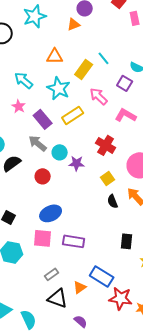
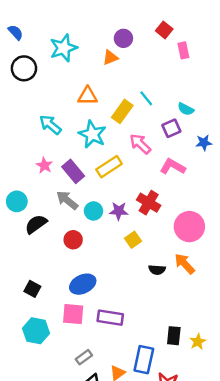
purple square: (125, 83) -> (171, 128), turned 35
pink star: (19, 106) -> (44, 165), moved
purple star: (77, 163) -> (119, 211), moved
yellow square: (108, 178) -> (133, 240), moved
black semicircle: (113, 201) -> (157, 270), turned -64
black rectangle: (127, 241) -> (174, 336), moved
blue rectangle: (102, 276) -> (144, 360), turned 70

